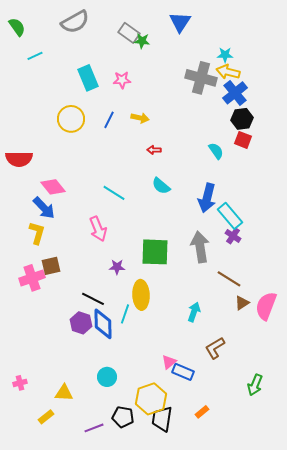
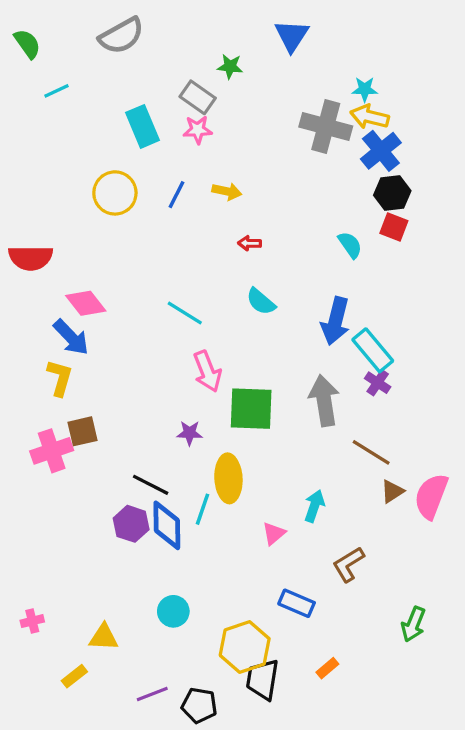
gray rectangle: (129, 33) -> (198, 97), moved
pink arrow: (98, 229) -> (207, 371), moved
pink triangle: (169, 362) -> (274, 534), moved
black pentagon: (123, 417) -> (199, 705), moved

